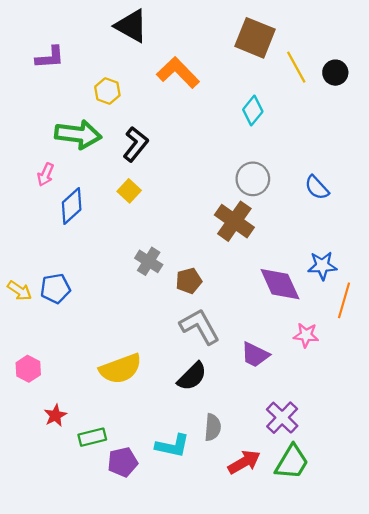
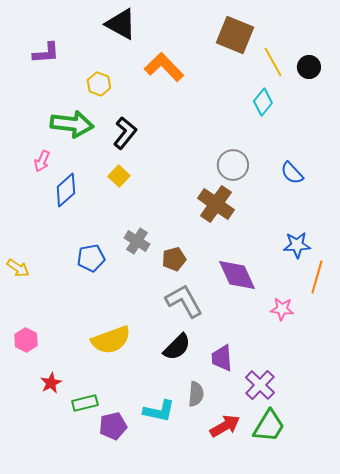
cyan diamond: (253, 111) -> (263, 102), moved
purple diamond: (280, 284) -> (237, 275), moved
blue pentagon: (55, 288) -> (91, 258), moved
purple trapezoid: (255, 355) -> (222, 358), moved, turned 60

